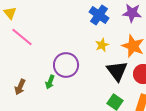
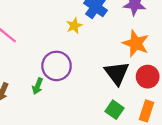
yellow star: (102, 45) -> (74, 26), moved

